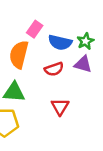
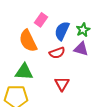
blue semicircle: (60, 42) -> (62, 31), turned 102
orange semicircle: (19, 55) -> (28, 41), turned -40

